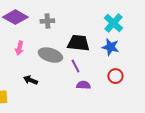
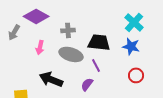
gray cross: (47, 21) -> (68, 30), moved
black arrow: (30, 80) -> (51, 79), size x1.6
purple semicircle: (83, 85) -> (87, 84), moved, turned -56

